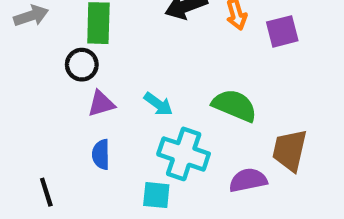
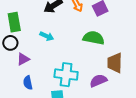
cyan arrow: (158, 104) -> (47, 36), moved
green semicircle: (234, 105) -> (94, 38), moved

